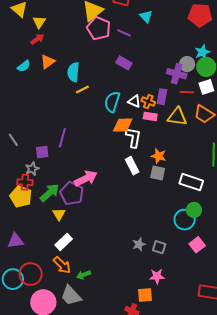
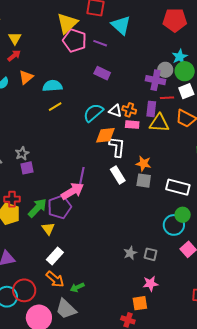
cyan triangle: (146, 16) -> (121, 25), size x1.5
cyan semicircle: (73, 72) -> (52, 86), turned 84
yellow line: (82, 90) -> (55, 107), moved
purple rectangle: (162, 97) -> (151, 109), moved
cyan semicircle: (112, 102) -> (93, 113), turned 35
purple line: (62, 138) -> (82, 177), moved
gray star: (32, 169) -> (22, 153), moved
purple pentagon: (72, 193) -> (59, 207), turned 30

